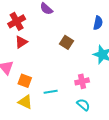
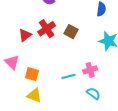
red cross: (17, 21) -> (47, 29), moved
cyan line: (51, 92) -> (69, 76), moved

